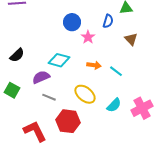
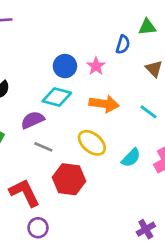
blue circle: (72, 22) -> (65, 66), moved
orange arrow: (94, 65) -> (104, 104), size x1.5
cyan line: (116, 71) -> (149, 112), moved

